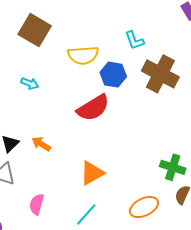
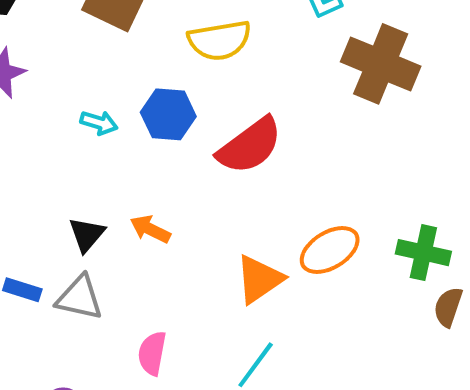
blue hexagon: (113, 75) -> (168, 114), moved
cyan arrow: (30, 83) -> (99, 123), moved
orange ellipse: (144, 207) -> (330, 250), moved

